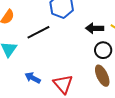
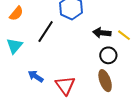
black line: (38, 32) -> (46, 32), turned -35

